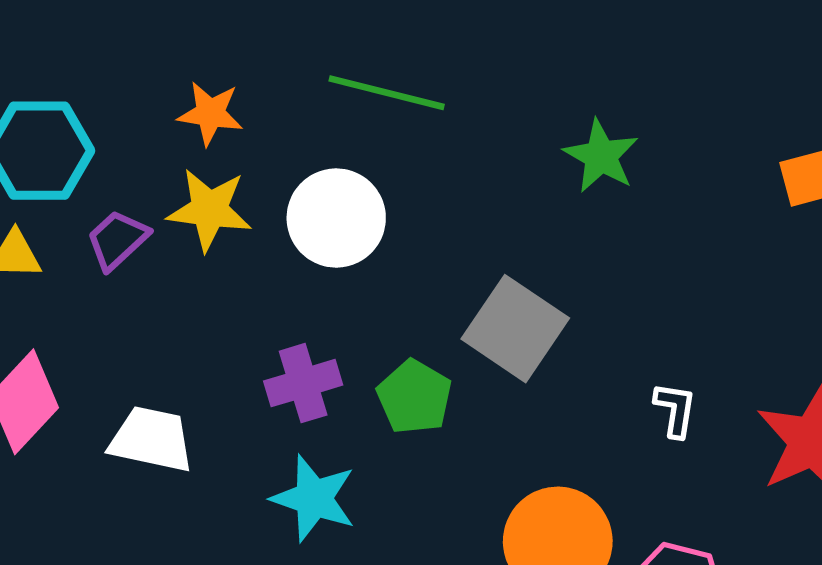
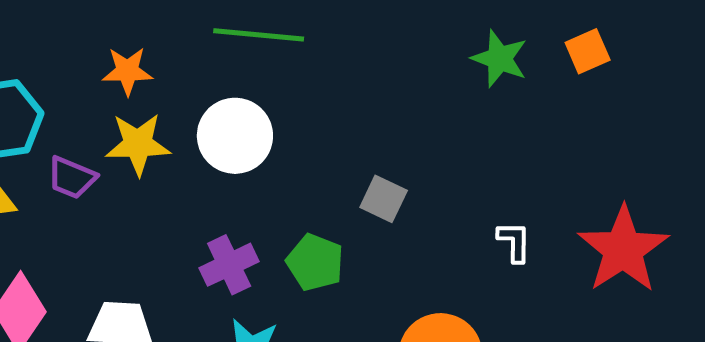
green star: (601, 156) -> (499, 59), moved
purple trapezoid: (117, 240) -> (72, 178), turned -106
gray square: (515, 329) -> (384, 199), size x0.6

